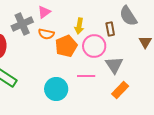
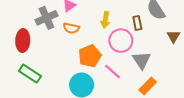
orange pentagon: (66, 46) -> (90, 56), moved
pink line: (86, 76) -> (113, 72), turned 42

